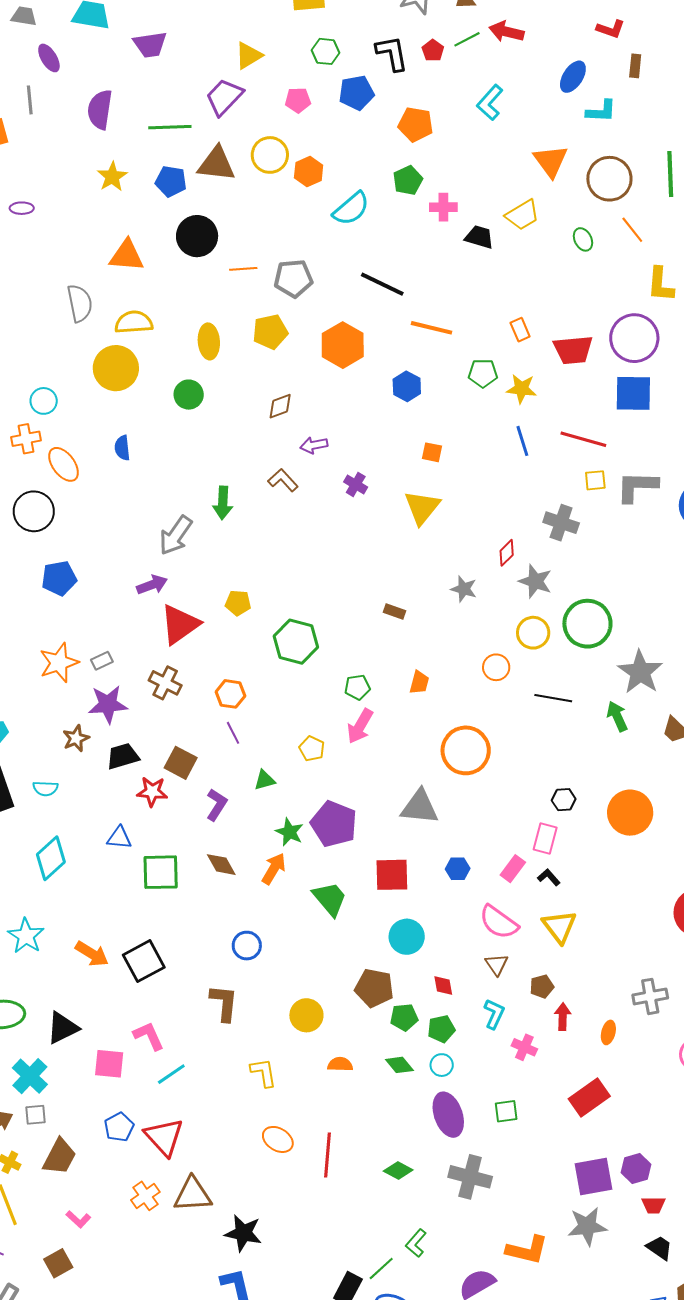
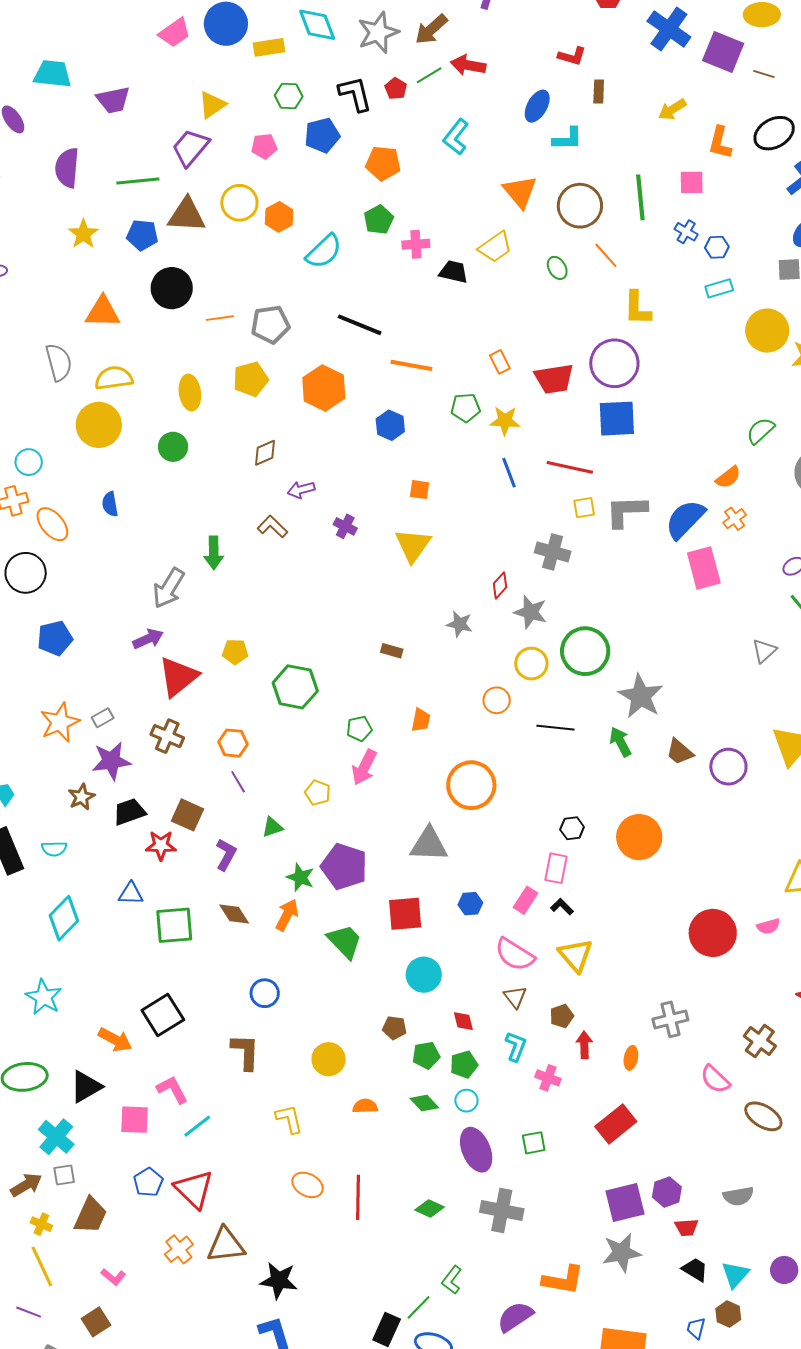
orange arrow: (92, 954) -> (115, 1040), moved
brown pentagon: (374, 988) -> (395, 1028), size x0.6

